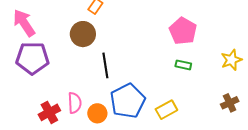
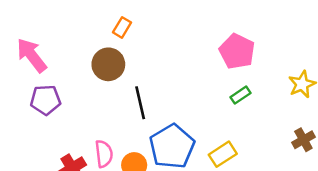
purple pentagon: (32, 58) -> (46, 100), size x0.7
green rectangle: (183, 65) -> (240, 95), turned -42

